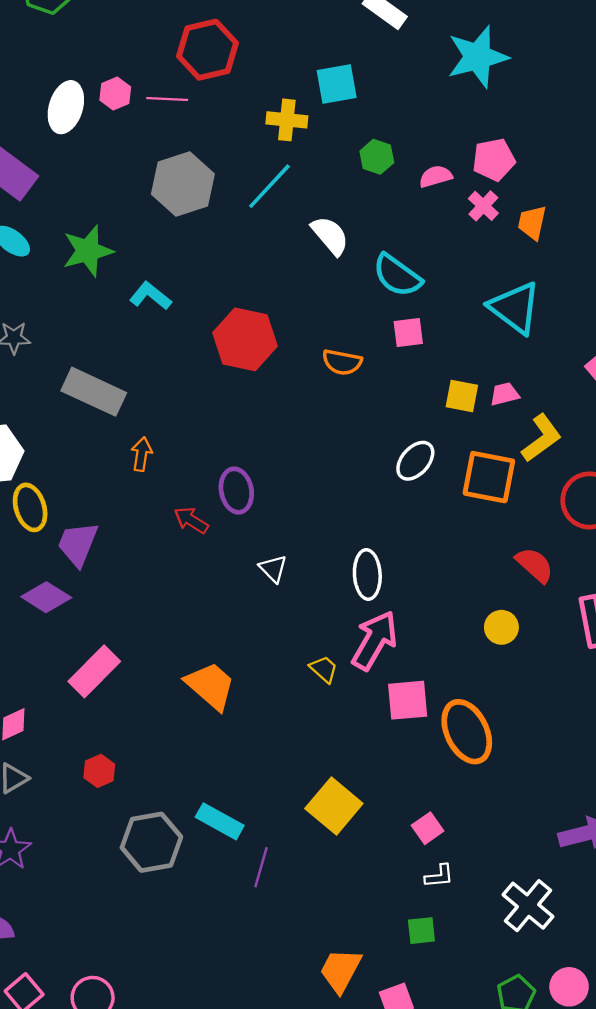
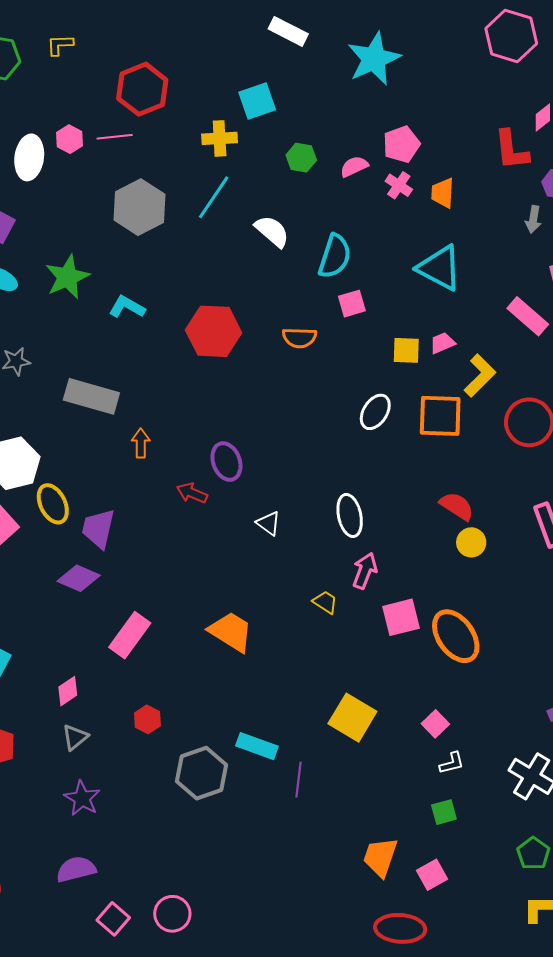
cyan semicircle: (397, 275) -> (335, 256), turned -99
red semicircle: (535, 565) -> (457, 506), moved
pink arrow: (375, 640) -> (365, 571), size x0.7

